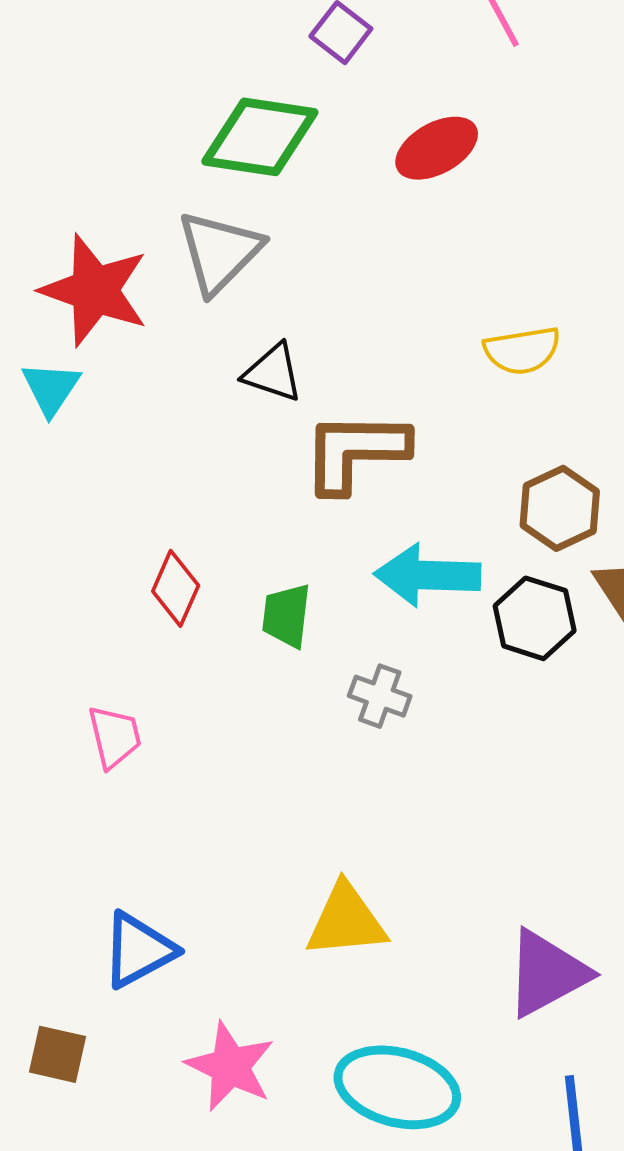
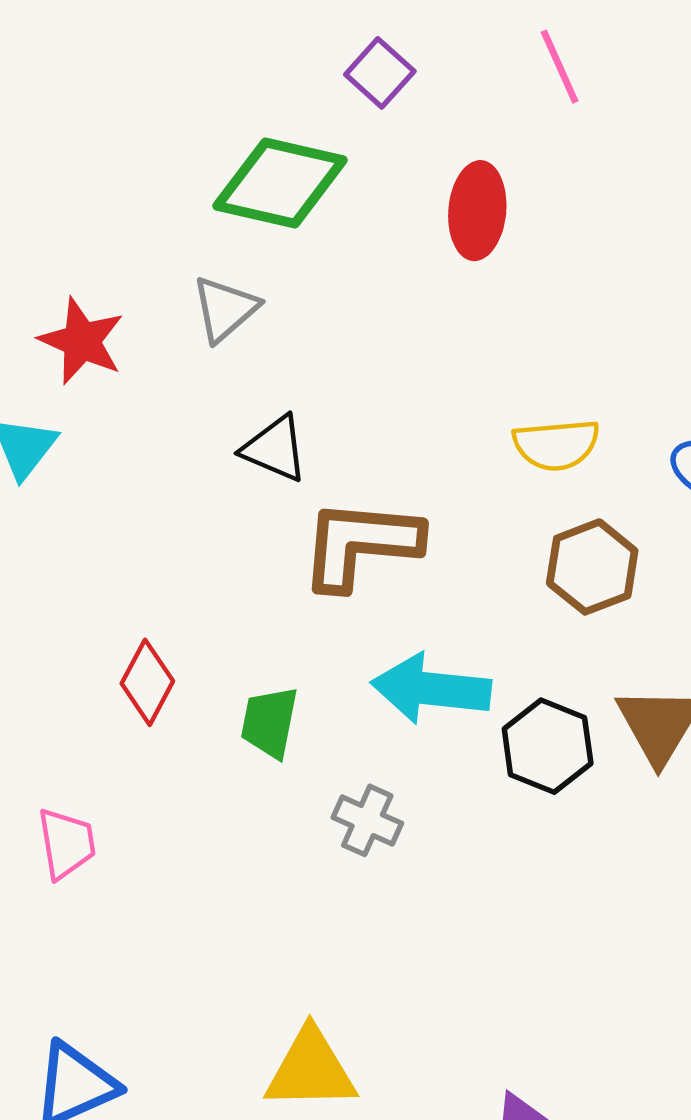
red ellipse: (437, 148) -> (477, 211), turned -60
gray triangle: (219, 252) -> (225, 309), size x0.7
red star: (95, 290) -> (82, 341), size x0.7
brown hexagon: (560, 508) -> (592, 567), moved

